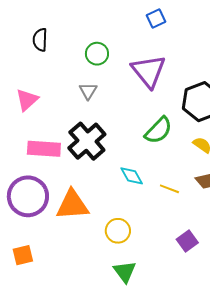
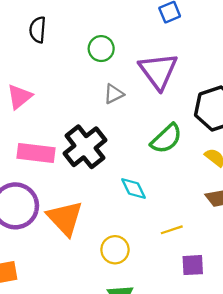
gray triangle: (88, 91) -> (114, 94), moved, turned 30
yellow line: (169, 189) -> (172, 230), moved, turned -42
orange triangle: (72, 205) -> (65, 218), turned 48
purple square: (187, 241) -> (193, 265), turned 30

